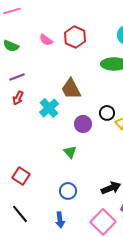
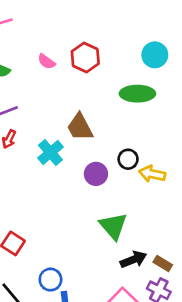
green triangle: (70, 152) -> (113, 226), moved, size x1.6
blue circle: (68, 191) -> (50, 280), moved

